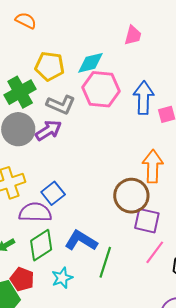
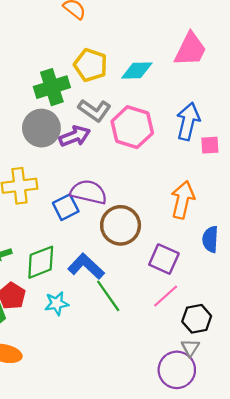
pink trapezoid: (133, 35) -> (190, 49), size x1.6
pink hexagon: (101, 89) -> (132, 127), moved
brown circle: (131, 196) -> (121, 225), moved
purple semicircle: (35, 212) -> (89, 192), moved
green line: (105, 262) -> (108, 296), turned -64

